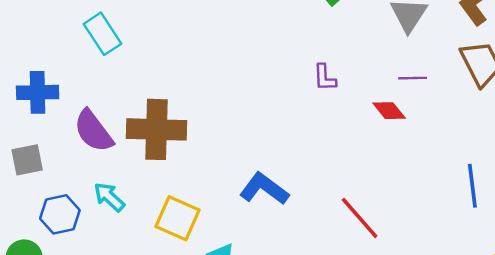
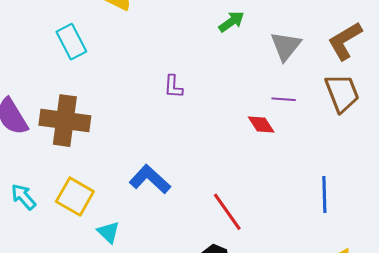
cyan rectangle: (102, 34) -> (71, 42), moved
purple L-shape: (325, 78) -> (173, 87), moved
cyan arrow: (109, 197) -> (23, 197), moved

